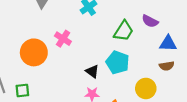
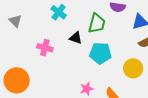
orange circle: (34, 52) -> (17, 80), moved
black triangle: (92, 71) -> (76, 38), moved

